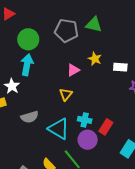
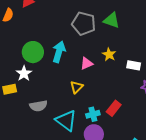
green circle: (28, 39) -> (33, 52), moved
cyan arrow: (27, 65) -> (59, 52), moved
cyan cross: (85, 120) -> (93, 114), turned -32
red rectangle: (106, 127) -> (114, 108), moved

